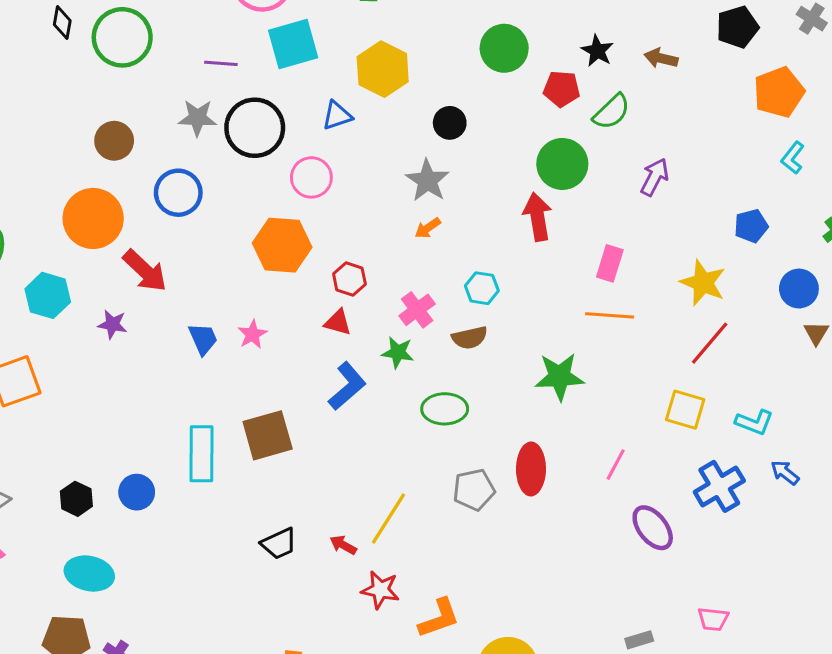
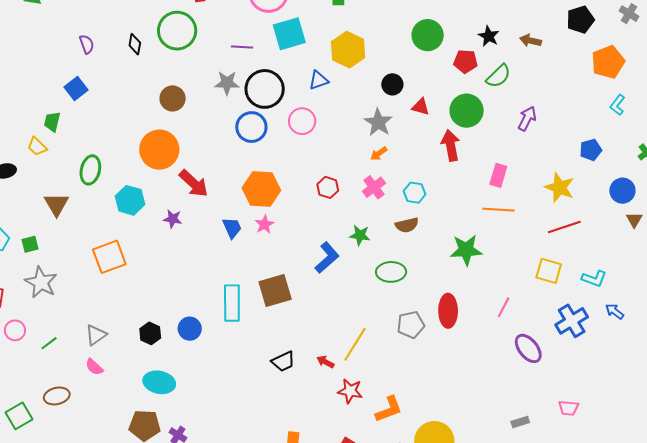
black diamond: (62, 23) -> (135, 44), moved
blue circle: (178, 193) -> (251, 127), moved
orange hexagon: (282, 245) -> (261, 189), moved
pink cross: (417, 310) -> (374, 187), moved
red triangle: (338, 322) -> (421, 107), moved
red line: (710, 343) -> (564, 227), turned 32

